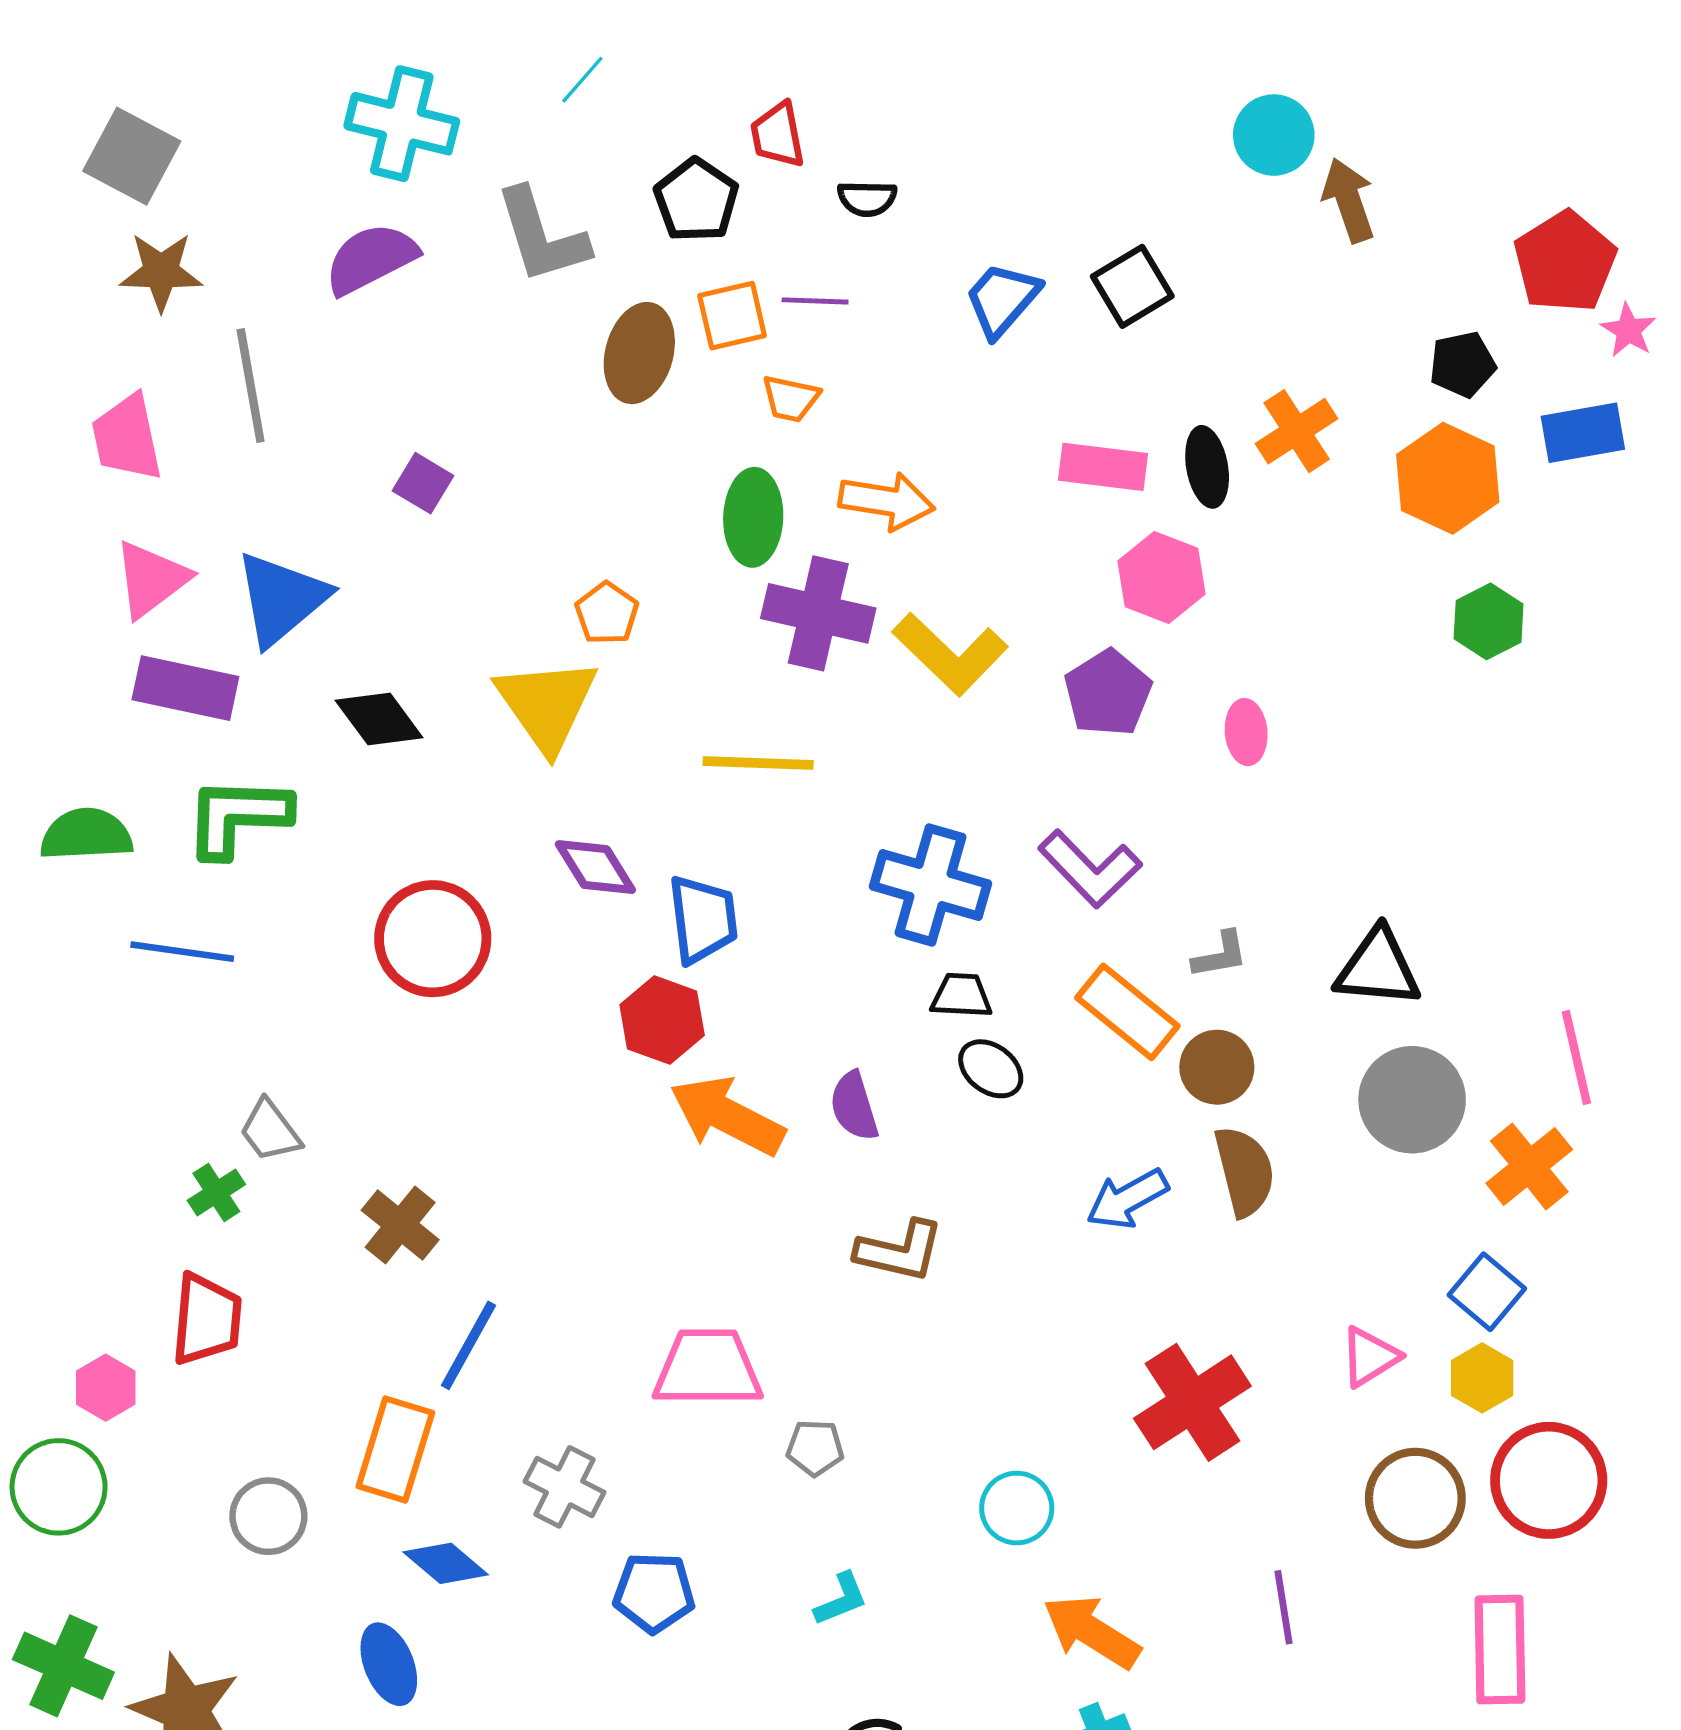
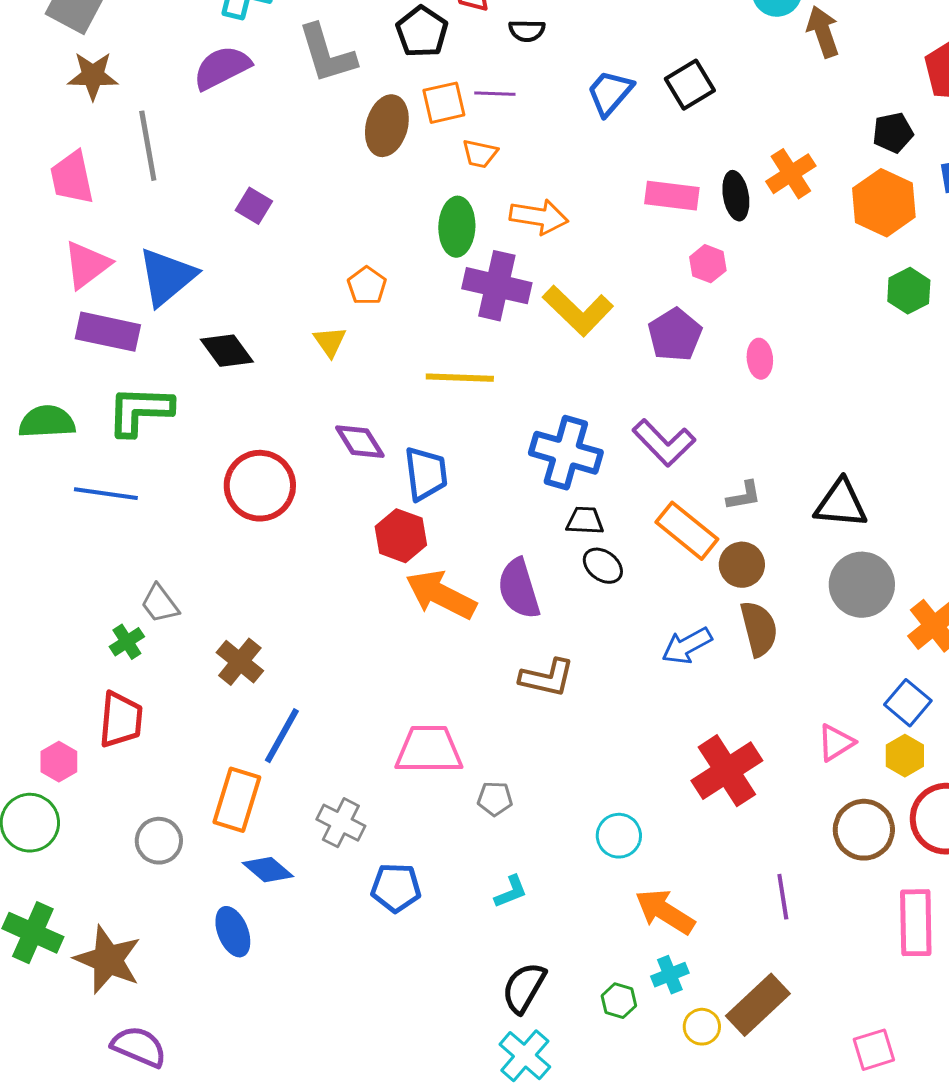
pink hexagon: (1162, 578) -> (708, 264), size x0.7
yellow triangle: (547, 704) -> (330, 342), size x0.5
purple semicircle: (854, 1106) -> (519, 589), size x1.4

